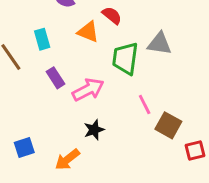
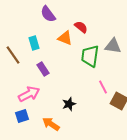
pink arrow: (88, 90) -> (29, 94), moved
orange arrow: (67, 159) -> (51, 124), turned 72

